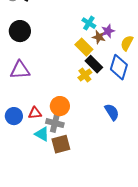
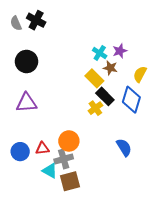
purple star: (108, 31) -> (120, 51), moved
gray cross: (55, 123) -> (64, 159), turned -30

